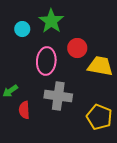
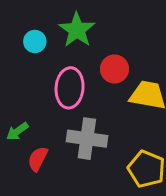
red semicircle: (24, 110) -> (38, 159), turned 30

